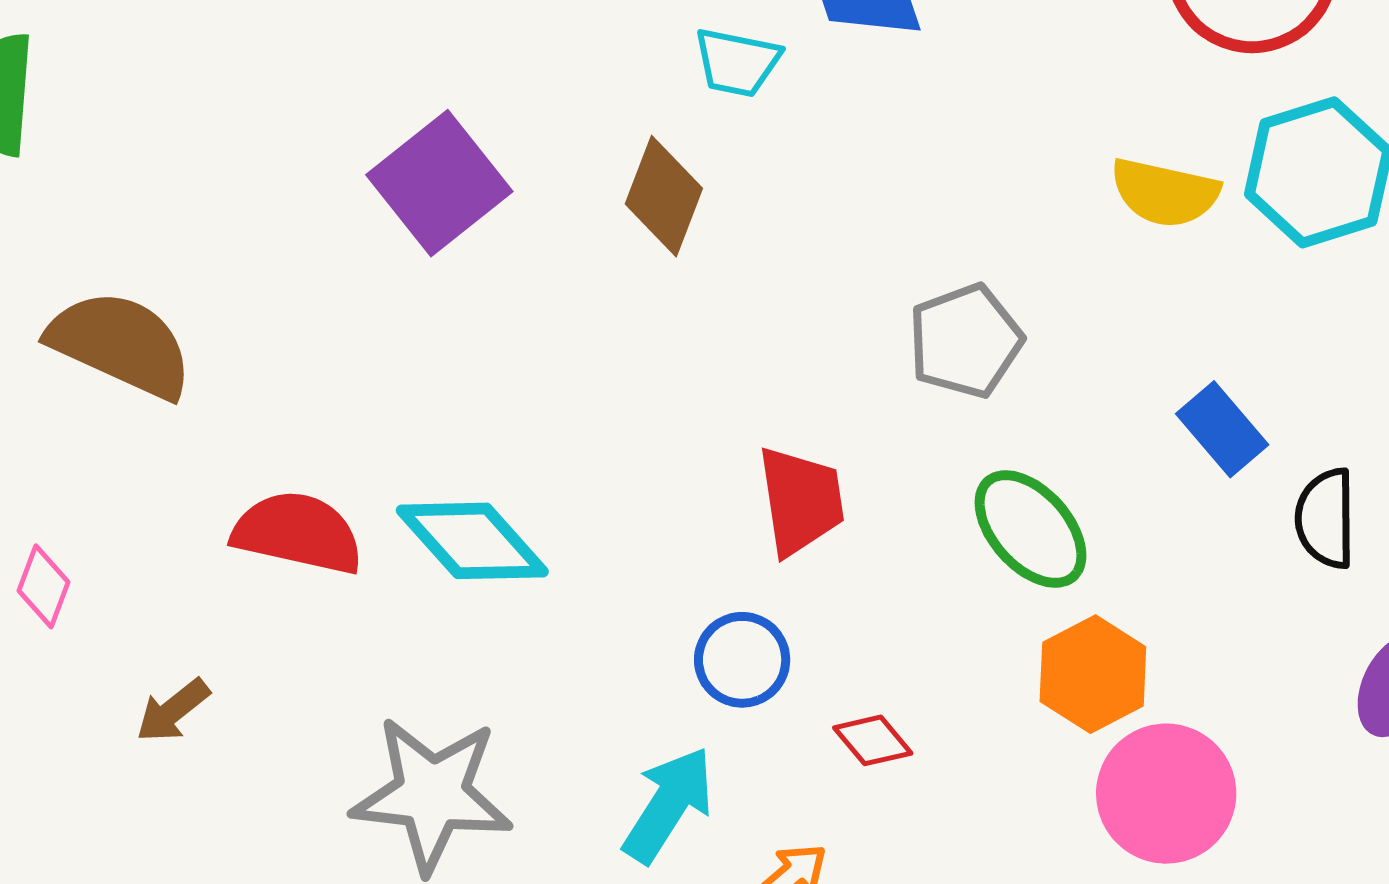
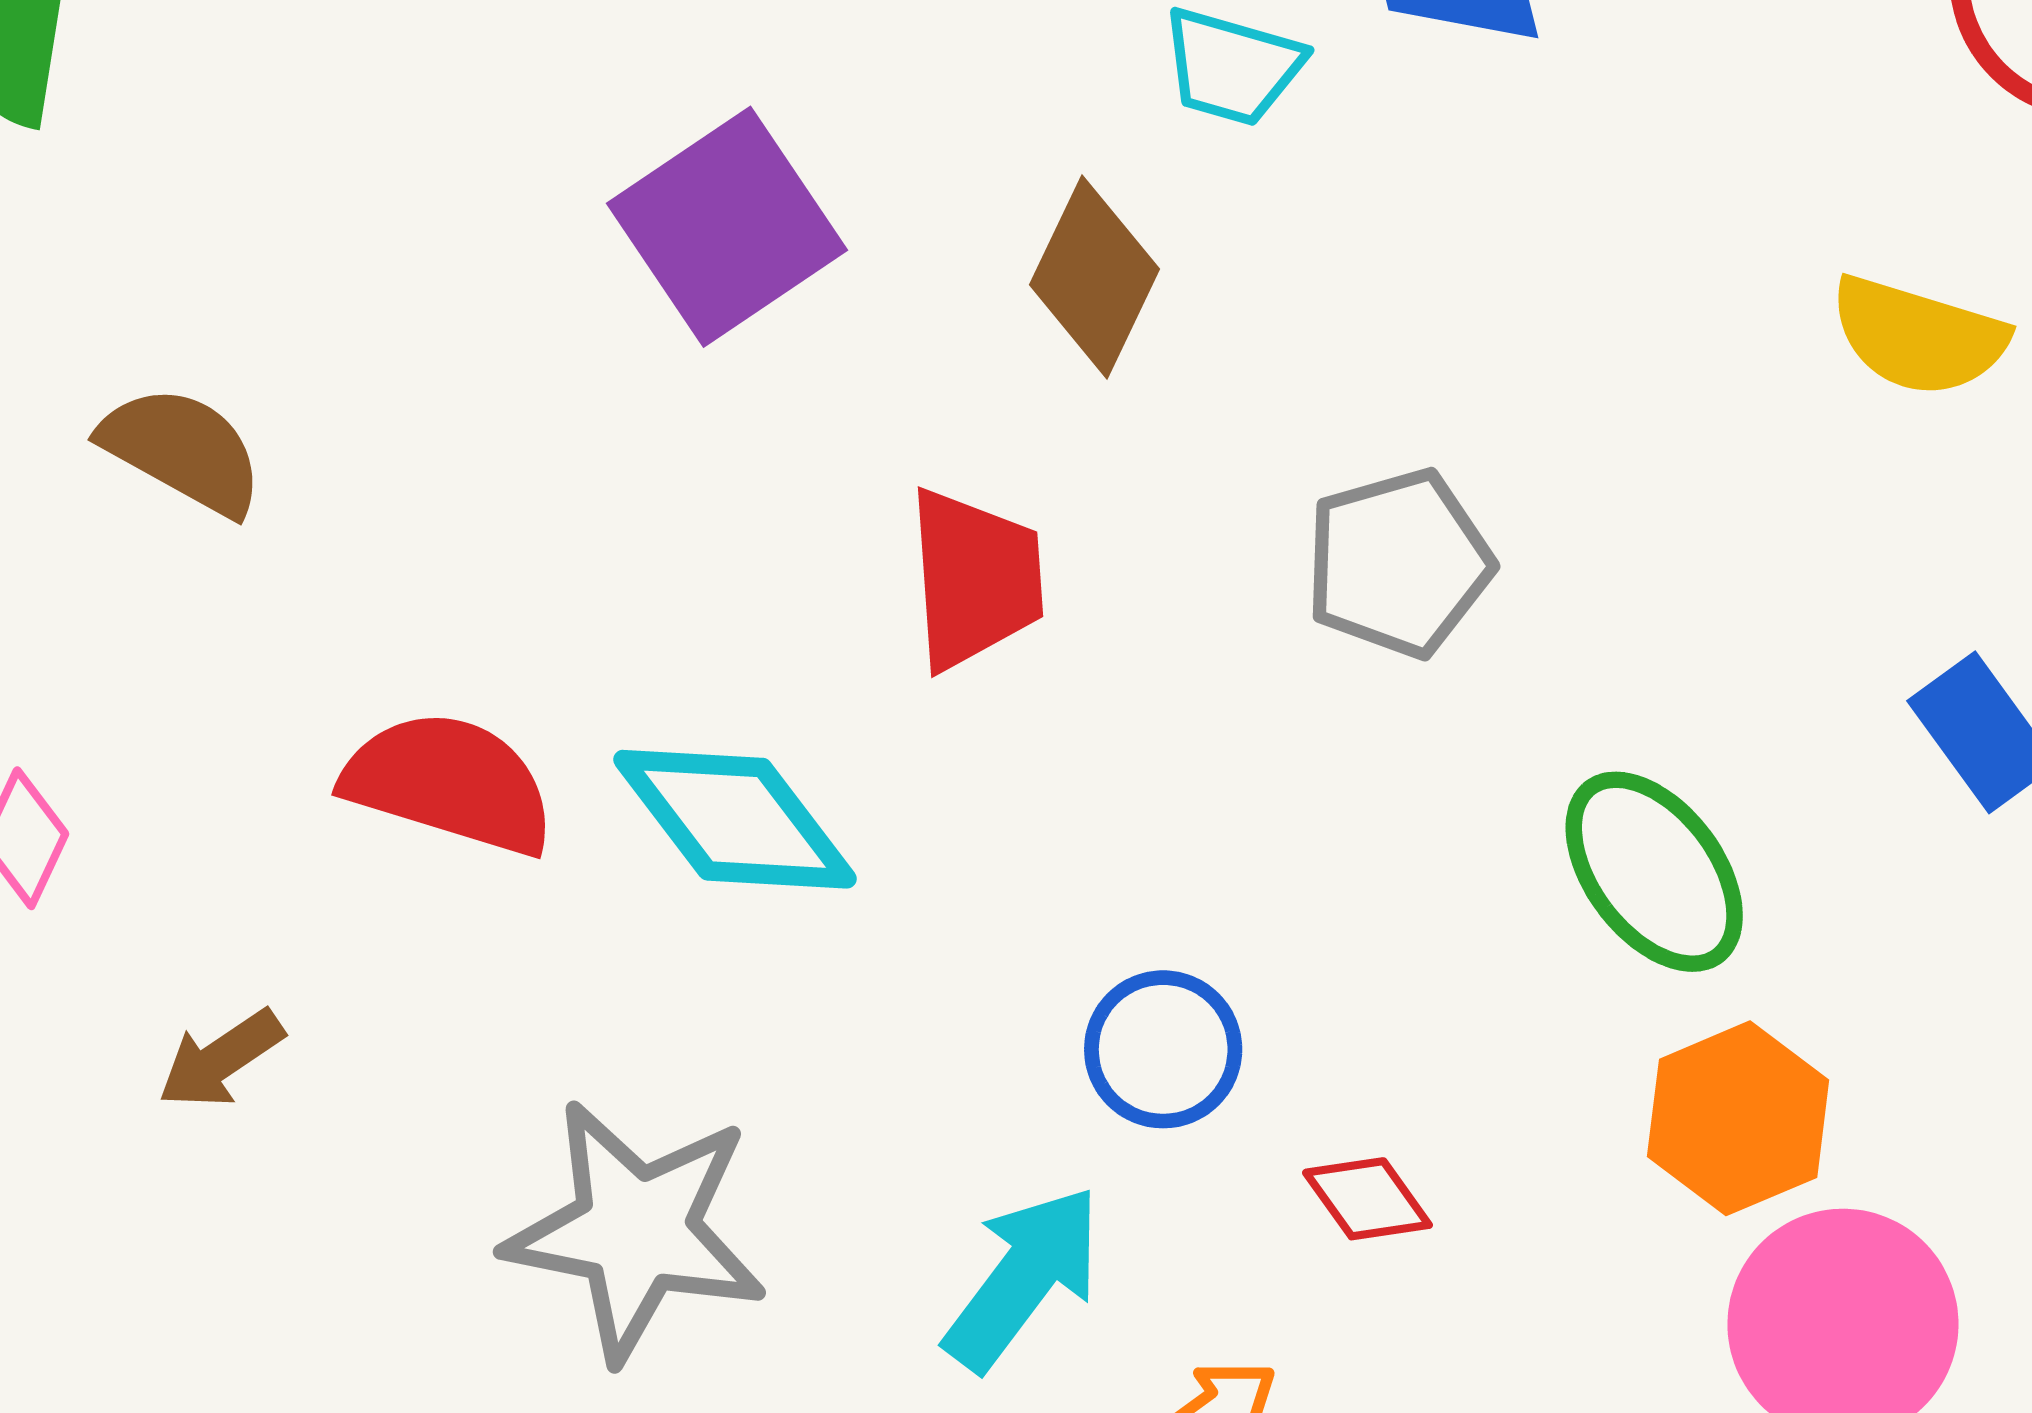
gray pentagon: (965, 341) -> (1399, 563), moved
brown semicircle: (121, 344) -> (182, 450), size x0.7
red trapezoid: (801, 501) -> (975, 579), moved

